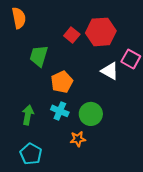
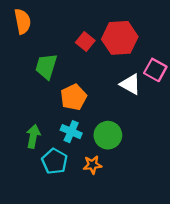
cyan pentagon: (31, 154) -> (55, 161), moved

